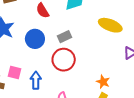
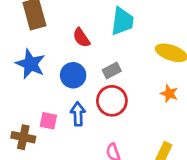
blue arrow: (36, 80) -> (78, 114), moved
orange star: (103, 82) -> (169, 94), moved

